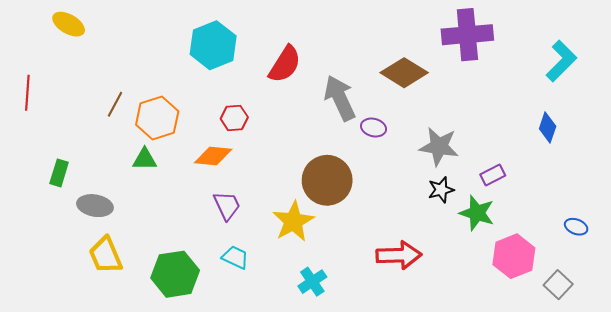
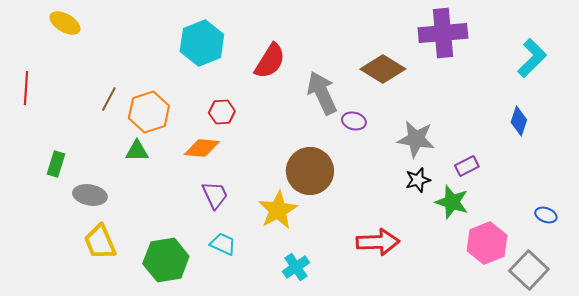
gray square: (558, 285) -> (529, 270), size x1.4

